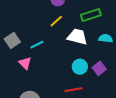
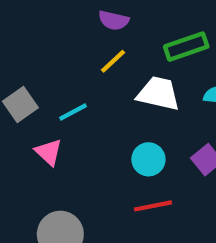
cyan circle: (80, 67) -> (148, 159), moved

